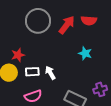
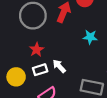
red star: (18, 55) -> (37, 50), moved

